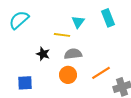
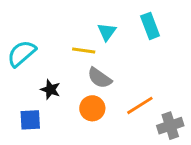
cyan semicircle: (19, 20) -> (22, 53), moved
black star: (43, 54) -> (50, 90), moved
gray semicircle: (73, 54) -> (100, 78), turned -138

